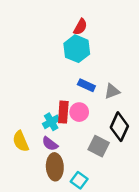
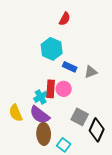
cyan hexagon: (77, 49) -> (52, 49), moved
black diamond: (119, 127) -> (97, 130), moved
purple semicircle: (50, 144) -> (40, 115), size x1.5

